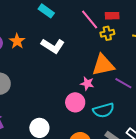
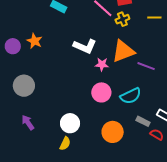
white L-shape: (53, 46) -> (85, 46), moved
pink star: (87, 83) -> (102, 64), moved

